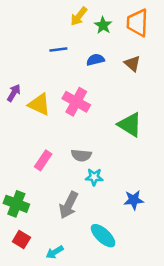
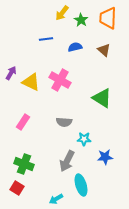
pink rectangle: (43, 160) -> (23, 122), moved
cyan star: (94, 177) -> (84, 139), moved
green cross: (16, 204) -> (24, 164), moved
gray arrow: (69, 205) -> (67, 161), moved
cyan ellipse: (103, 236) -> (81, 185), turned 30
cyan arrow: (55, 252) -> (56, 199), moved

